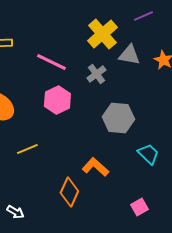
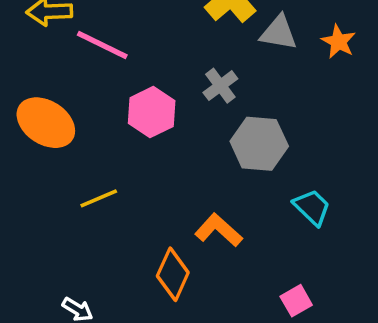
pink line: (51, 62) -> (102, 45), moved
gray cross: (96, 74) -> (220, 86), moved

